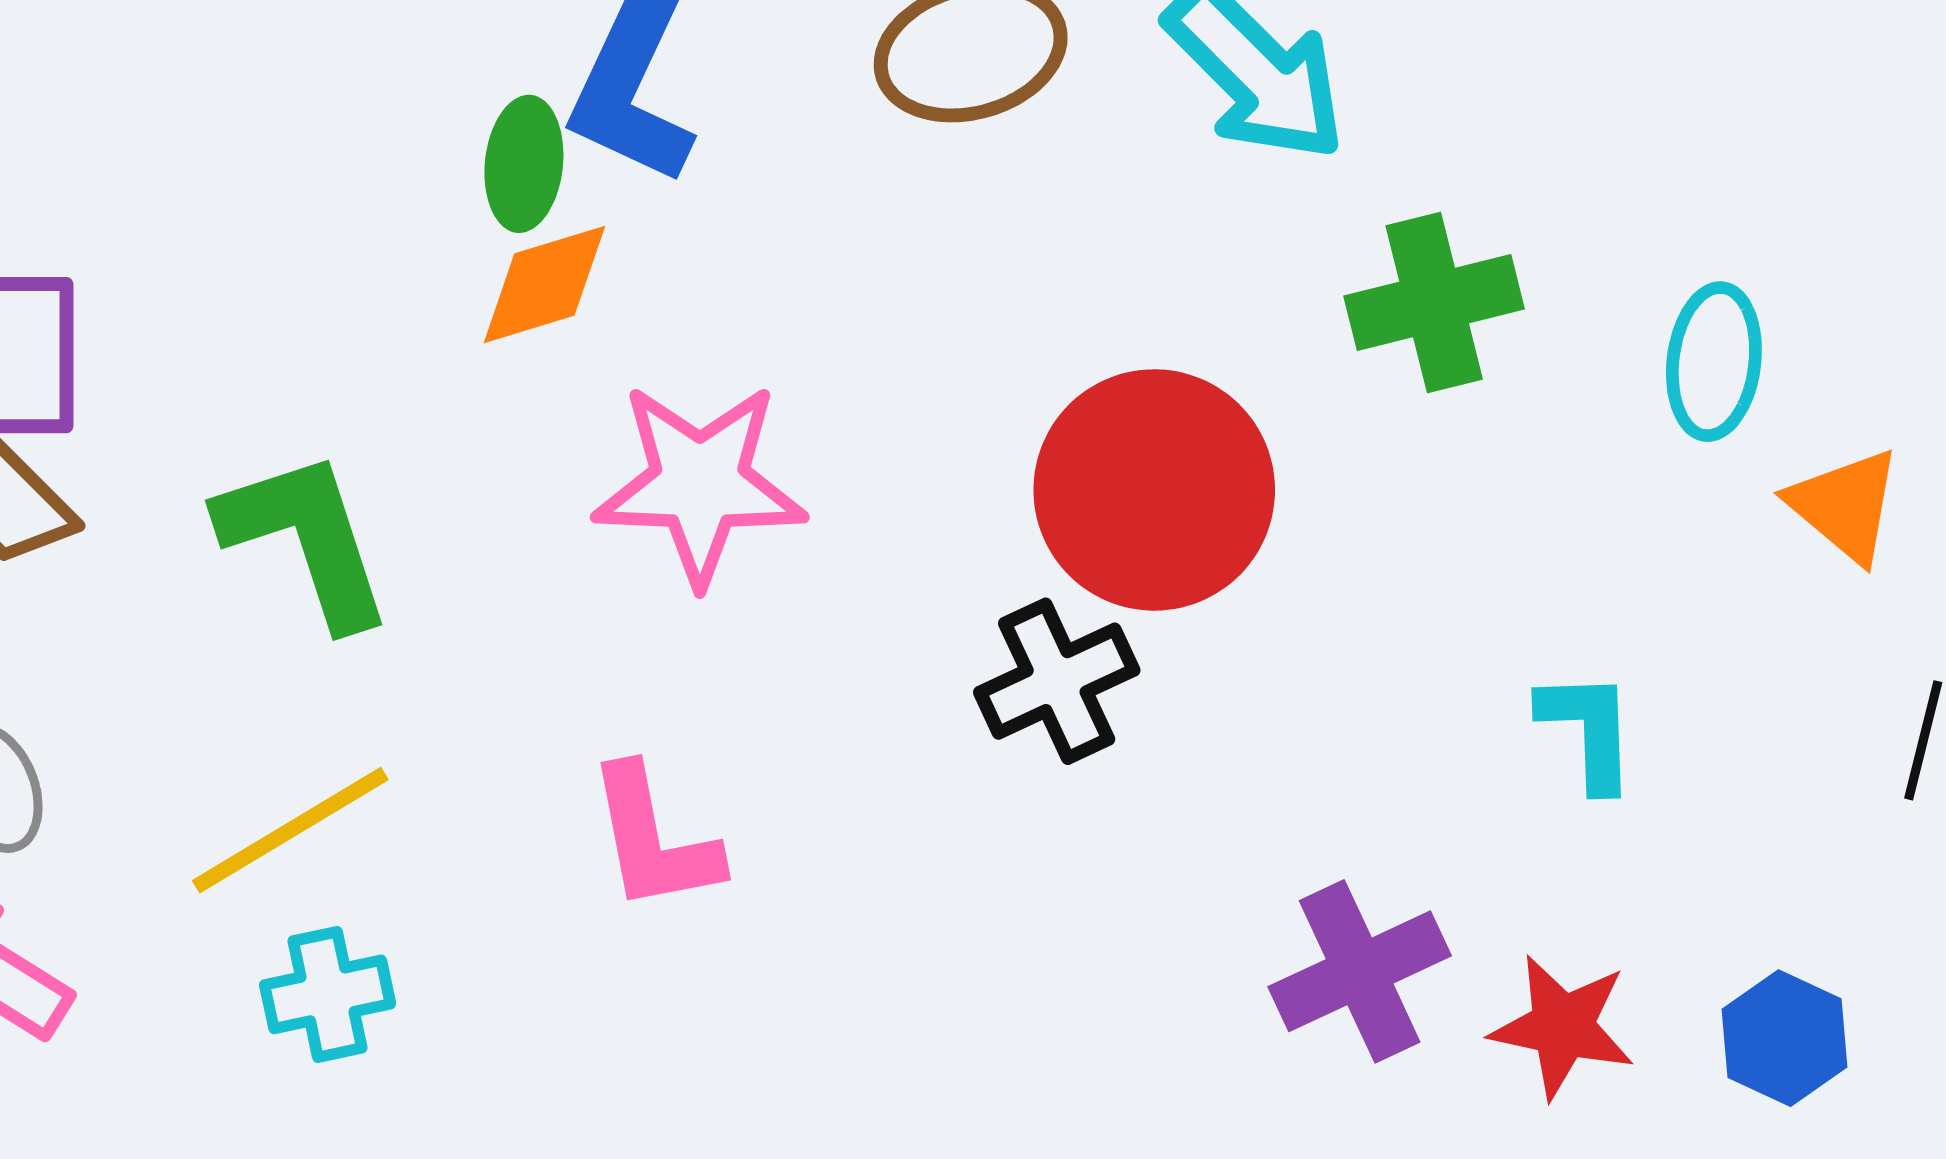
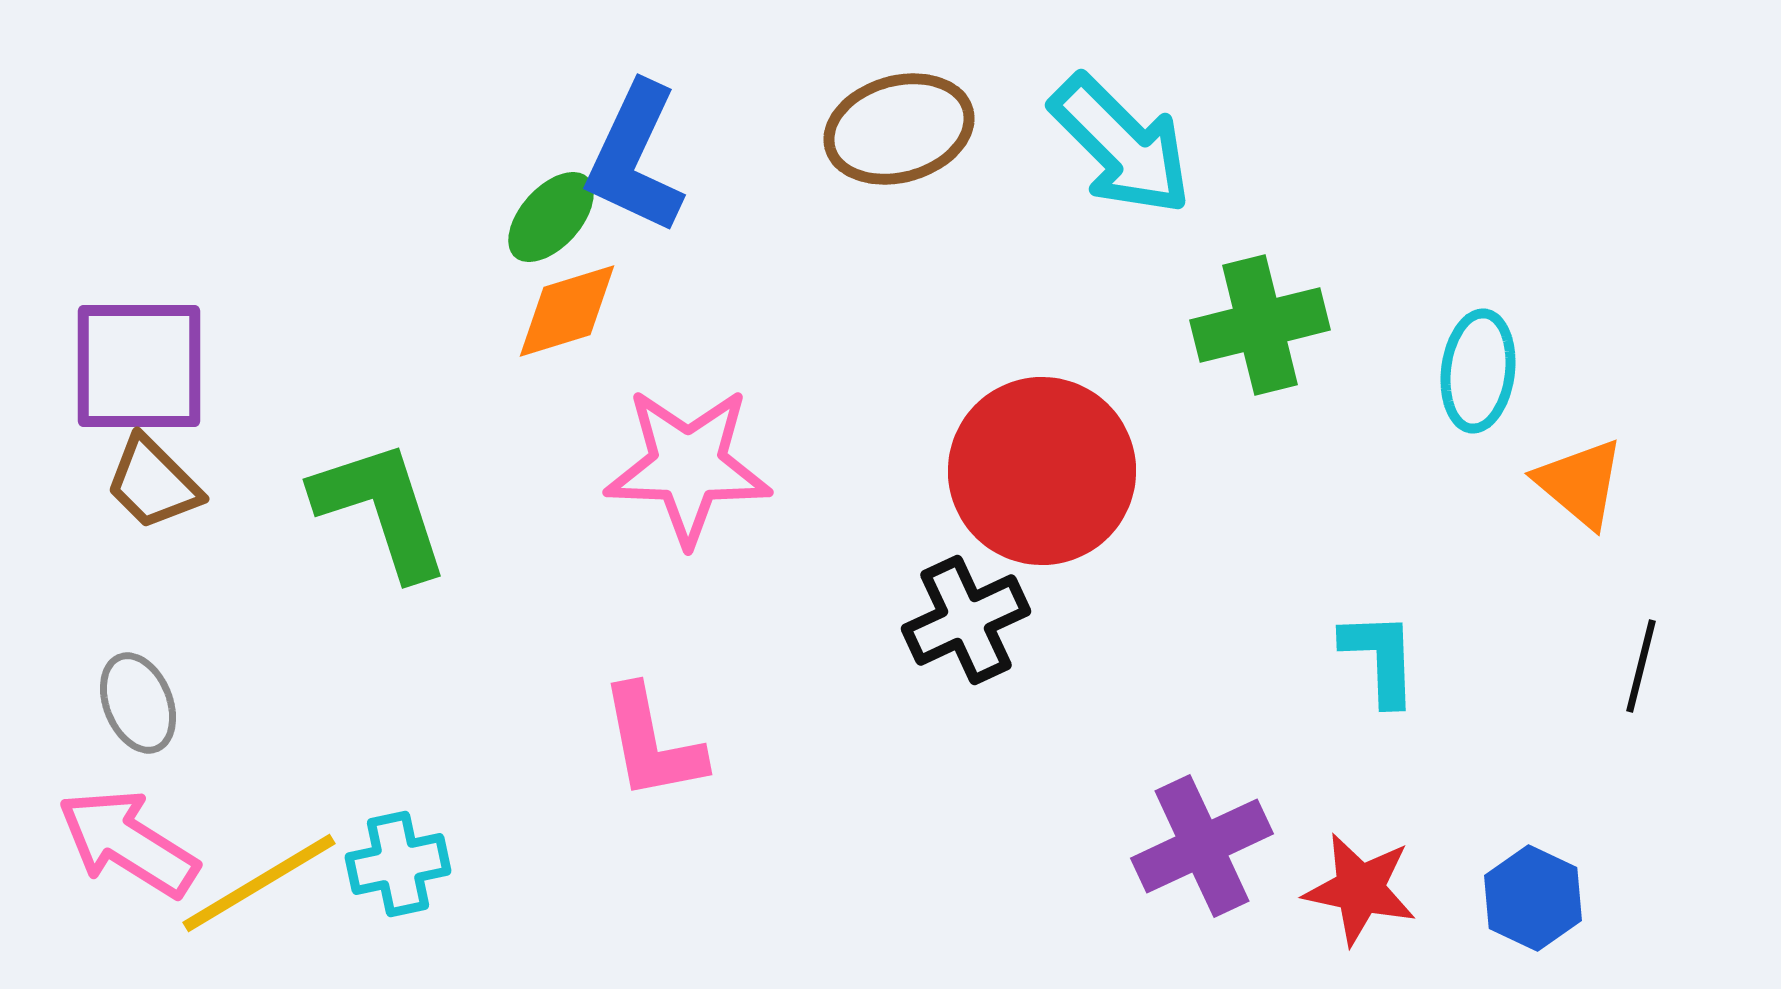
green ellipse: (524, 164) -> (551, 217), turned 36
yellow line: (290, 830) -> (259, 883), moved

